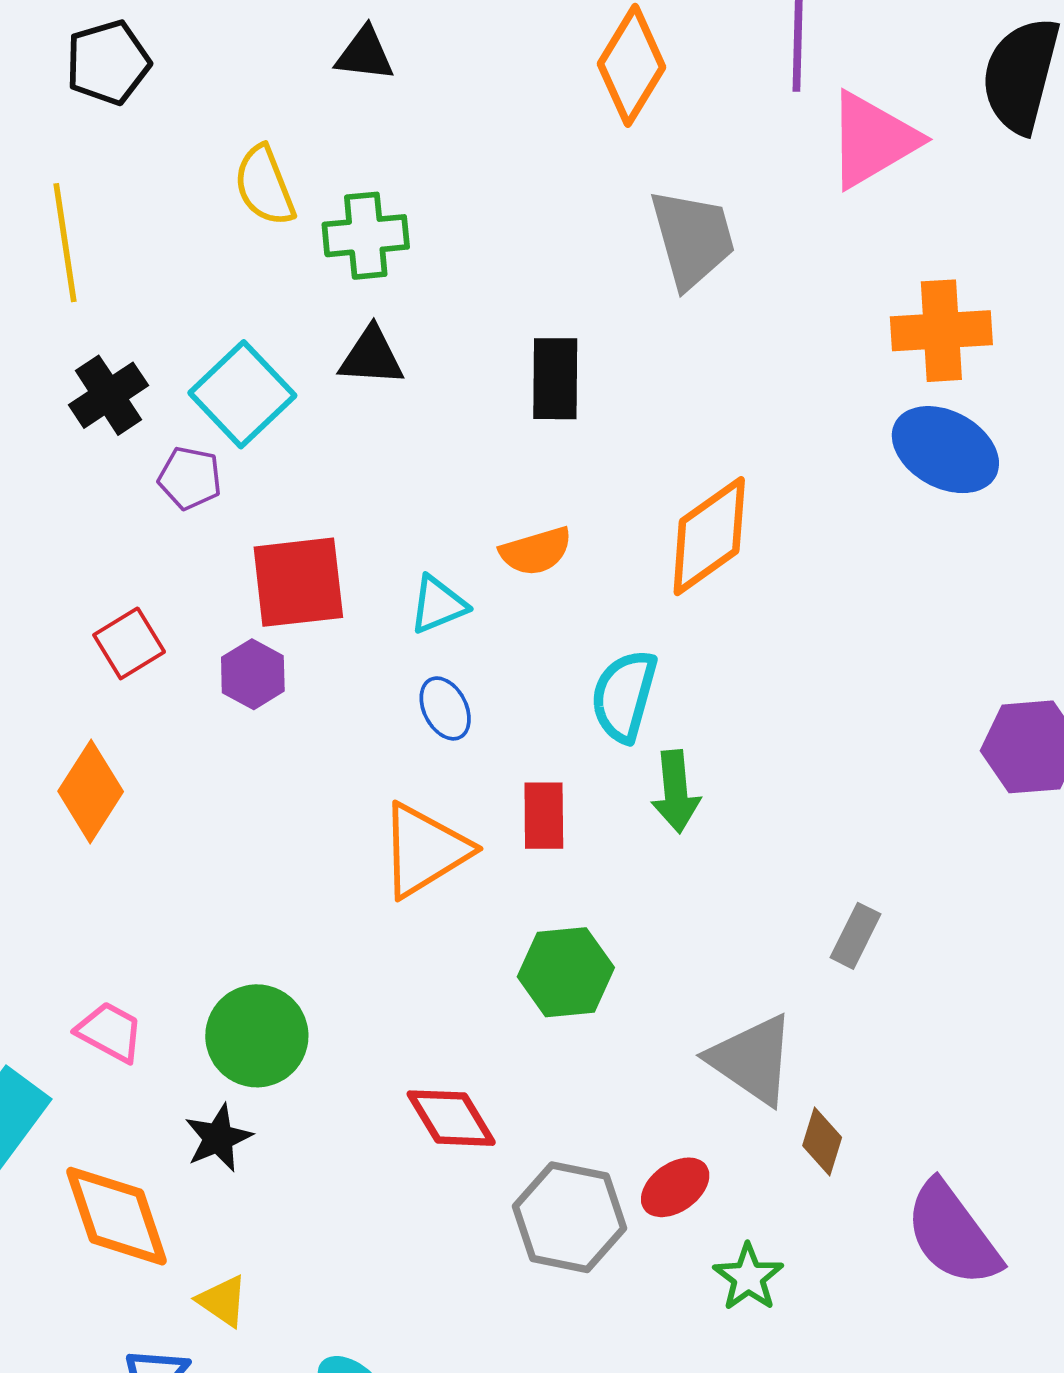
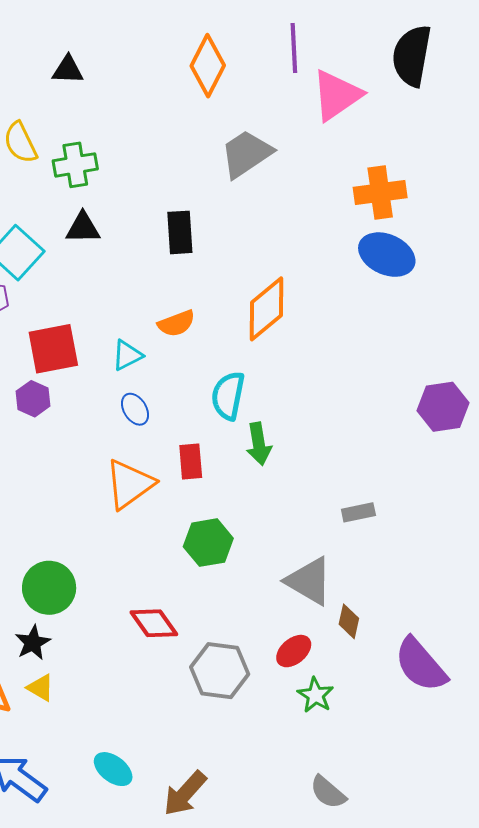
gray trapezoid: (692, 238) -> (246, 154), turned -104
gray rectangle: (856, 936) -> (358, 512), turned 56
red ellipse: (675, 1187) -> (294, 651), moved
yellow triangle: (223, 1301) -> (41, 688), moved

